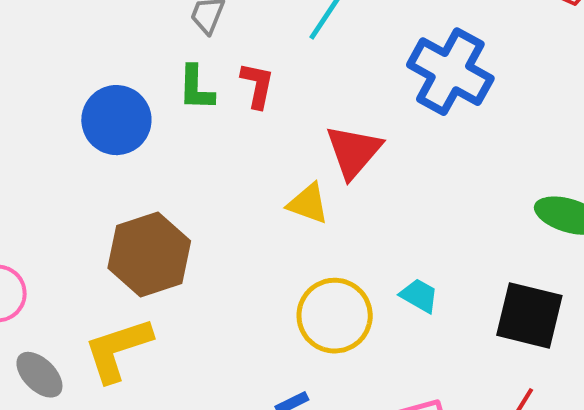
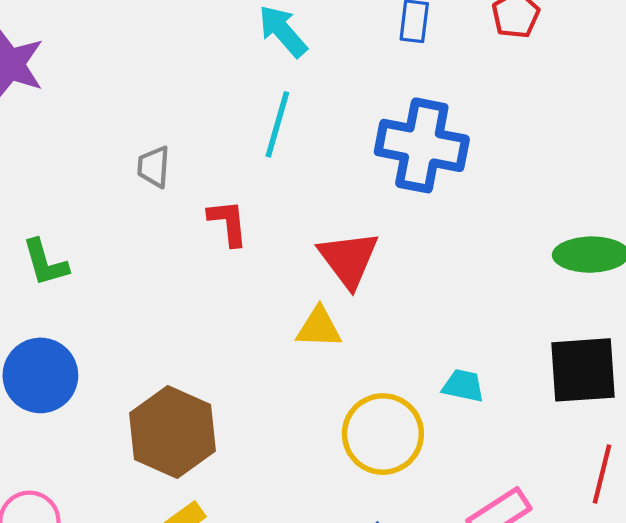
green L-shape: (196, 88) -> (45, 263), moved
blue circle: (116, 120) -> (40, 375), moved

